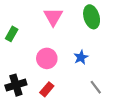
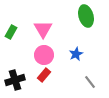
pink triangle: (53, 17) -> (43, 29), moved
red rectangle: (47, 89) -> (44, 75), moved

